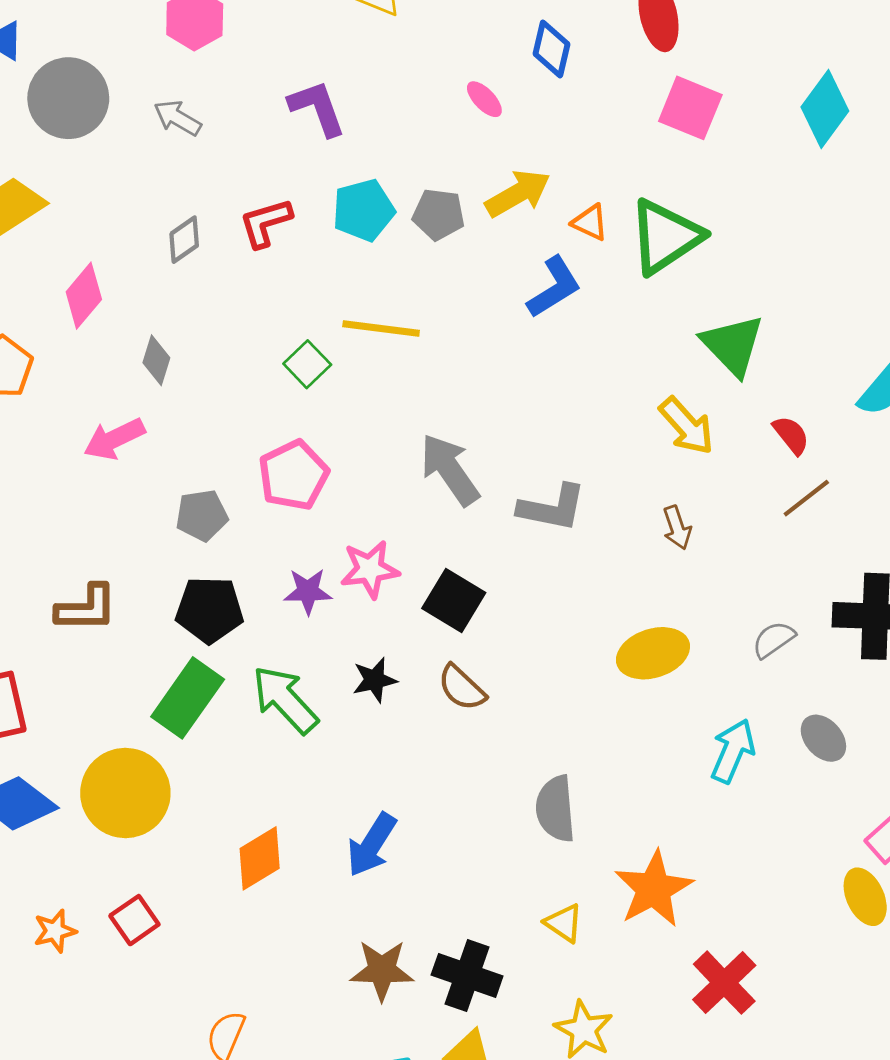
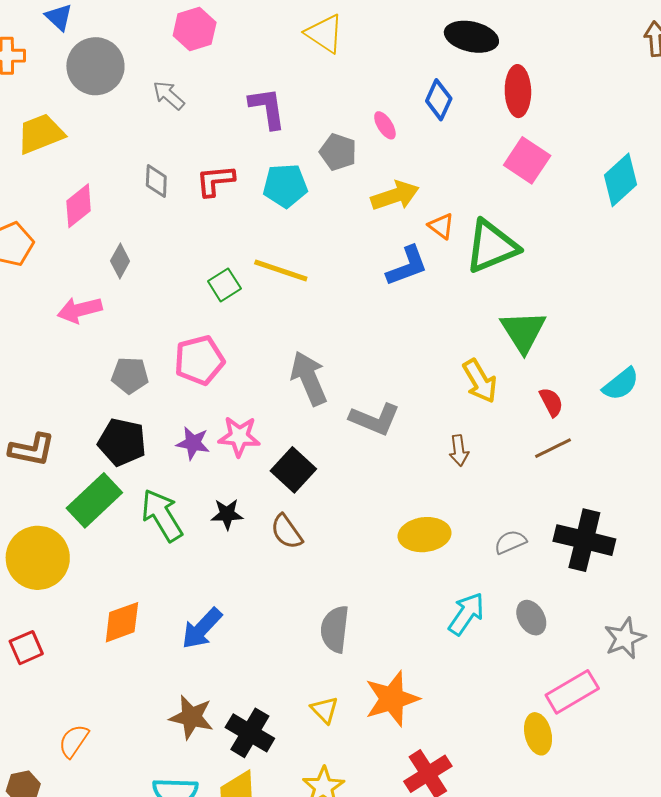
gray pentagon: (439, 214) -> (338, 152), moved
gray diamond: (184, 240) -> (156, 181), turned -64
brown L-shape: (86, 608) -> (32, 450), moved

